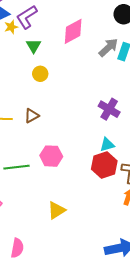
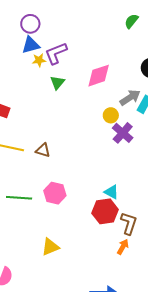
yellow circle: (40, 74) -> (111, 115), moved
purple cross: (109, 109) -> (123, 133), moved
brown triangle: (32, 116) -> (43, 150), turned 35
cyan triangle: (107, 145) -> (111, 192), turned 35

